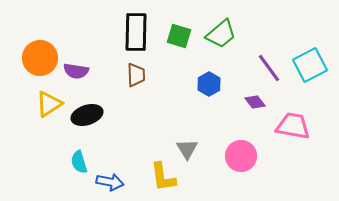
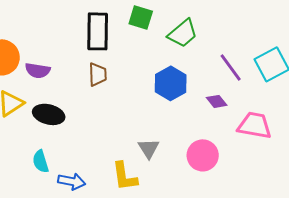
green square: (179, 36) -> (141, 17), moved
blue hexagon: (209, 84) -> (171, 83), size x1.4
black ellipse: (87, 115) -> (49, 114), turned 32

